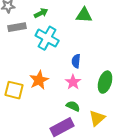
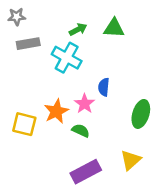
green arrow: (41, 13) -> (78, 29), moved
pink star: (73, 82) -> (85, 104), moved
green semicircle: (73, 106) -> (81, 131), moved

